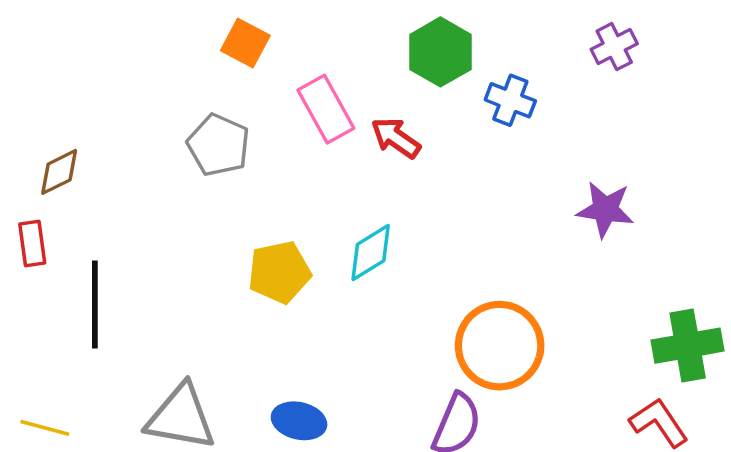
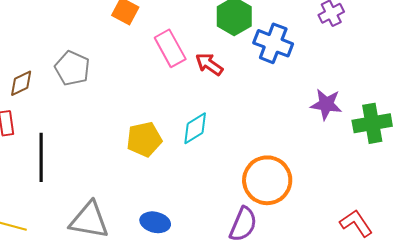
blue cross: (510, 100) -> (273, 43), size x1.4
gray pentagon: (218, 145) -> (72, 68), moved
green cross: (688, 346) -> (372, 123), moved

